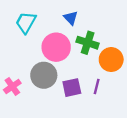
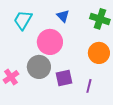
green cross: (88, 43) -> (100, 19), moved
purple line: (97, 86) -> (89, 86), moved

